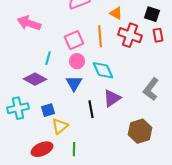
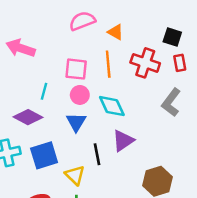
orange triangle: (116, 13) -> (116, 32), moved
pink square: (74, 40) -> (76, 69), turned 30
gray L-shape: (151, 89) -> (171, 102), moved
blue square: (48, 110) -> (44, 155), size x1.6
yellow triangle: (60, 126) -> (75, 175), moved, turned -36

